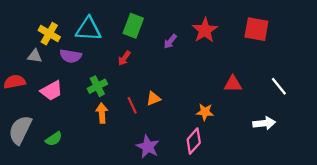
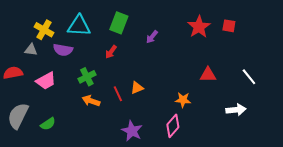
red square: (256, 29) -> (229, 26), size x0.6
red star: (205, 30) -> (199, 27), moved
orange arrow: (102, 113) -> (91, 101), turned -66

